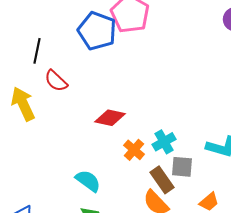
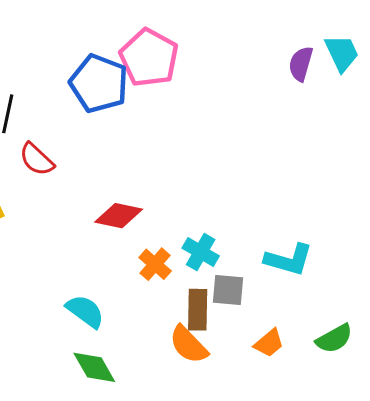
cyan cross: (164, 142) -> (201, 252), turned -30
brown rectangle: (162, 180) -> (198, 310), turned 36

